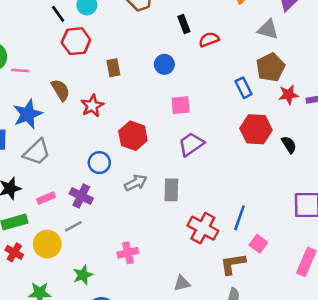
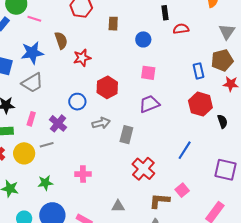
gray triangle: (268, 29) -> (227, 32), turned 36
brown rectangle: (113, 68) -> (113, 24), moved
pink rectangle: (46, 198) -> (31, 119), turned -64
blue line: (239, 218) -> (185, 150), moved

